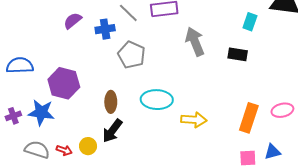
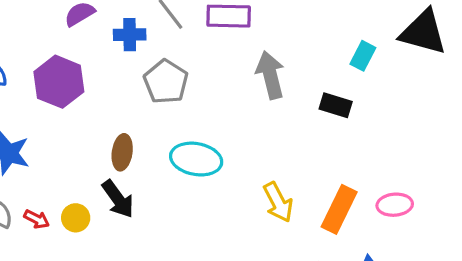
purple hexagon: (64, 83) -> (59, 82), moved
yellow arrow: (194, 120) -> (278, 202), moved, turned 50
black arrow: (112, 131) -> (118, 199), turned -80

